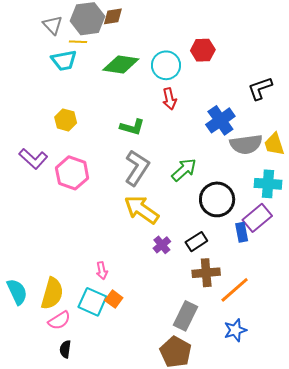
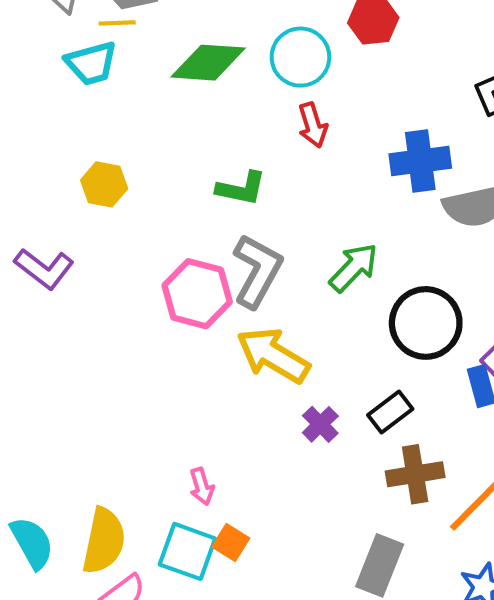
blue cross: (220, 120) -> (420, 161), turned 32
pink hexagon: (72, 173) -> (197, 294), moved

